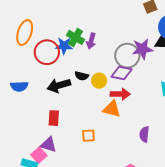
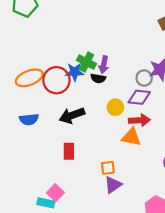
orange ellipse: (25, 33) -> (29, 78), moved, turned 55
gray circle: (127, 56) -> (144, 78), size x0.6
black semicircle: (82, 76) -> (98, 78), moved
purple triangle: (49, 145) -> (113, 185), moved, turned -48

